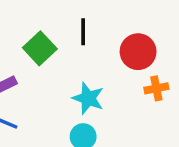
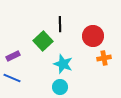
green square: (40, 48) -> (43, 41), moved

